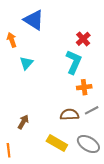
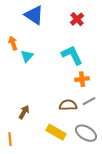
red cross: (83, 39) -> (77, 19), moved
orange arrow: (12, 40) -> (13, 43), moved
cyan L-shape: (74, 62) -> (72, 55), turned -50

